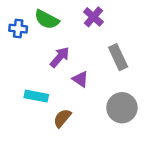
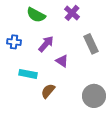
blue cross: (18, 29) -> (14, 42), moved
gray circle: (122, 108) -> (94, 96), moved

